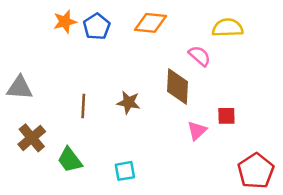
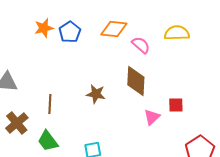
pink semicircle: (199, 56) -> (141, 45), moved
brown line: (83, 106) -> (50, 104), moved

